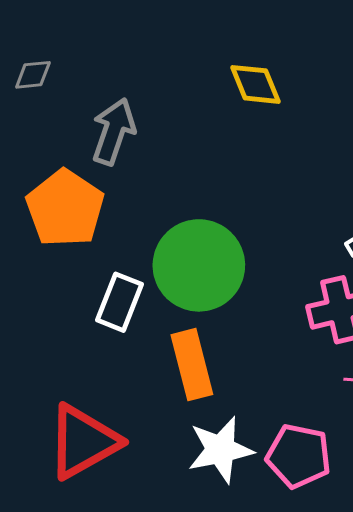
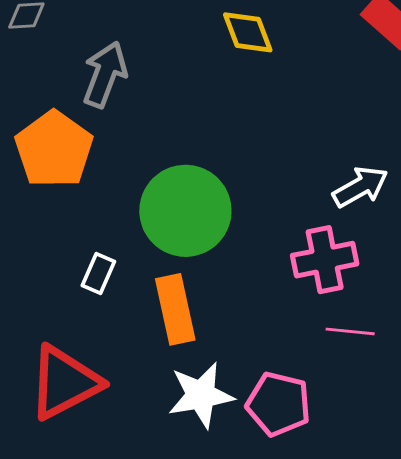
white rectangle: (119, 302) -> (98, 273), moved, size x0.7

